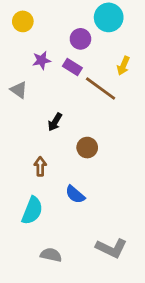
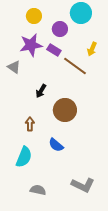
yellow circle: (23, 21) -> (34, 16), moved
purple star: (42, 60) -> (31, 45), size x1.6
brown circle: (87, 148) -> (65, 110), size x1.5

